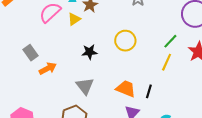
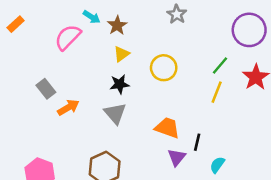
yellow triangle: (74, 19) -> (121, 54), moved
gray triangle: (85, 86) -> (115, 113), moved
black line: (149, 91) -> (197, 142), moved

